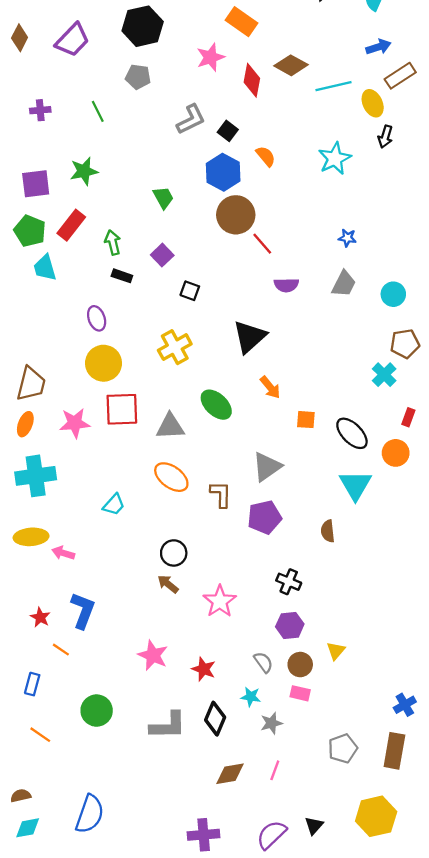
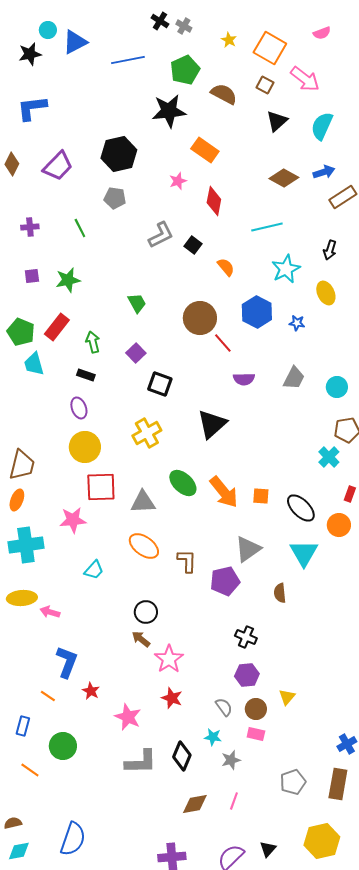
pink star: (210, 57) -> (178, 181), size x0.7
brown diamond: (291, 65) -> (284, 178), moved
cyan line: (334, 86) -> (267, 227), moved
yellow ellipse: (373, 103) -> (326, 293), moved
blue hexagon: (223, 172) -> (257, 312), moved
purple square: (36, 184) -> (32, 276), moved, size x0.6
blue star: (347, 238) -> (297, 323), moved
black rectangle: (122, 276) -> (86, 375), moved
black square: (190, 291) -> (160, 384), size x1.4
orange arrow: (270, 387) -> (224, 492), moved, size x1.6
pink star: (75, 423) -> (73, 520), moved
gray triangle: (267, 467) -> (248, 549), moved
pink star: (220, 601) -> (169, 659), moved
red star: (40, 617) -> (91, 691), moved
pink star: (153, 655) -> (128, 717), moved
red star: (204, 669) -> (172, 698), moved
green circle: (97, 711) -> (63, 746), moved

